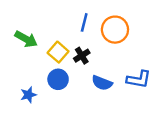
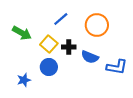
blue line: (84, 22) -> (61, 19), moved, turned 35
black cross: (82, 56) -> (69, 47), turned 32
blue semicircle: (102, 83) -> (90, 57), moved

